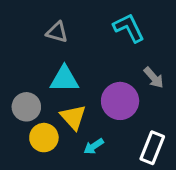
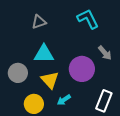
gray triangle: (57, 32) -> (39, 22), turned -35
yellow circle: (44, 138) -> (34, 104), moved

